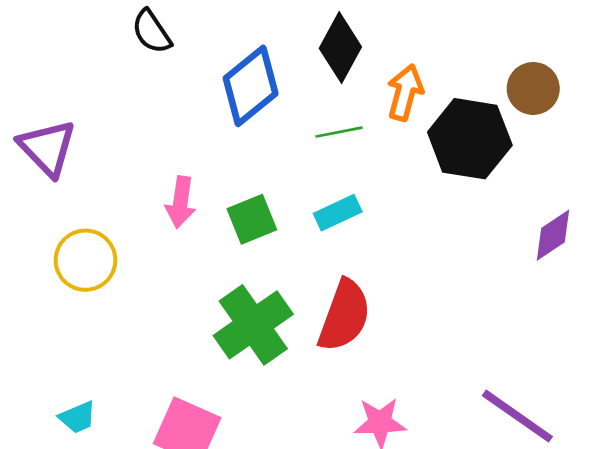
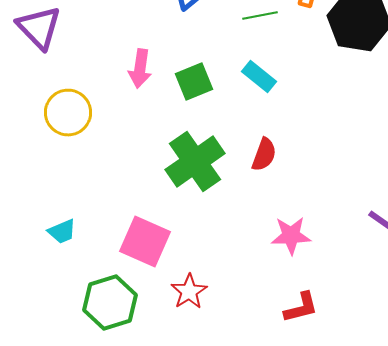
cyan rectangle: (338, 213) -> (259, 77), turned 64
red semicircle: (344, 316) -> (264, 155), size x0.6

